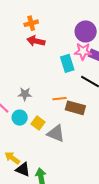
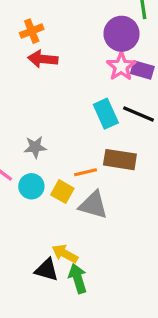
pink star: (83, 51) -> (121, 66), turned -30
cyan rectangle: (67, 63) -> (106, 114), moved
orange line: (59, 99) -> (86, 172), moved
yellow arrow: (12, 158) -> (65, 254), moved

